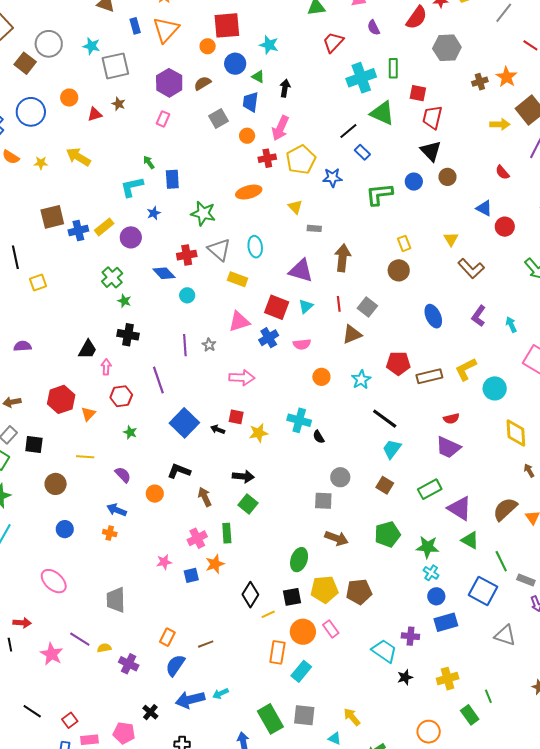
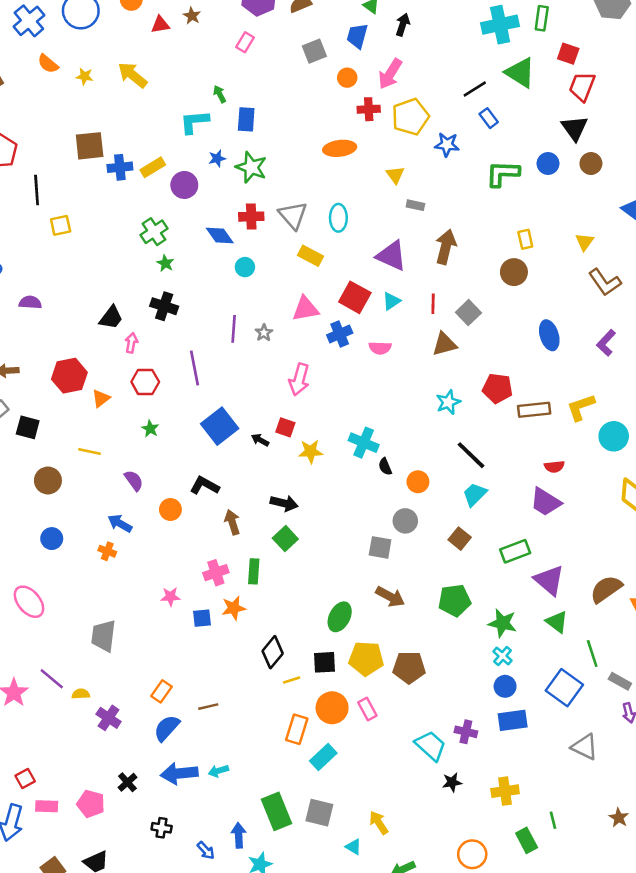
green star: (203, 213) -> (251, 167), moved
orange circle: (321, 377) -> (418, 482), moved
pink arrow: (242, 378) -> (299, 379), turned 95

